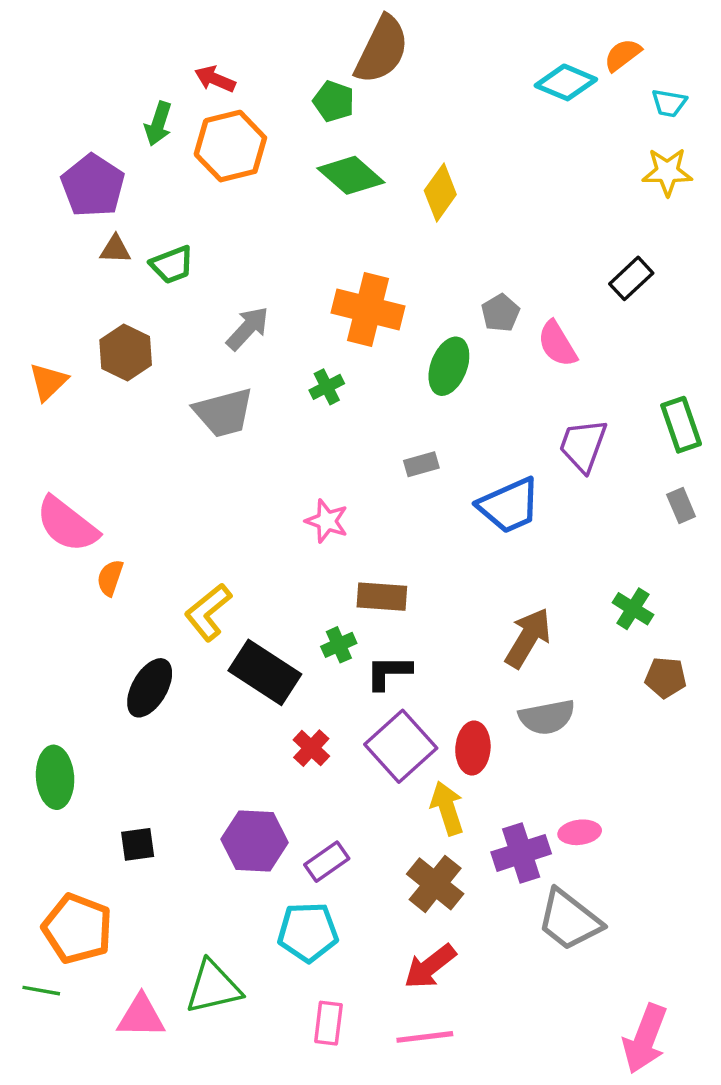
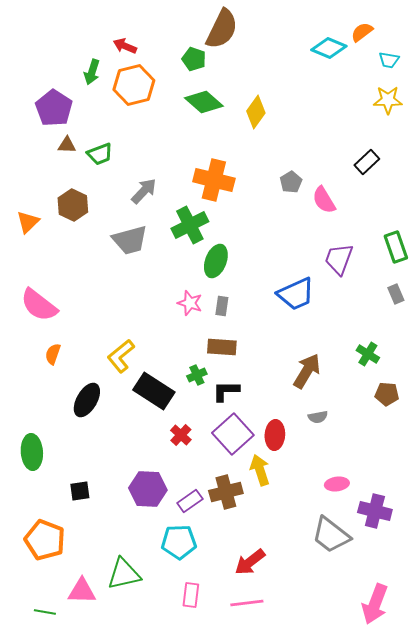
green ellipse: (449, 366) -> (216, 261), moved
green cross: (327, 387) -> (190, 225), size x1.8
gray rectangle: (421, 464) -> (222, 306), moved, turned -66
orange semicircle: (110, 578) -> (53, 354), moved
gray semicircle: (547, 717) -> (318, 417), size x0.6
purple cross: (521, 853) -> (375, 511), moved, turned 32
brown cross: (435, 884) -> (226, 492), moved, turned 36
green line: (41, 991) -> (45, 612), moved

